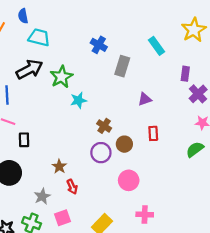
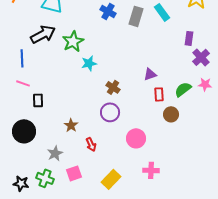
gray rectangle: (122, 66) -> (136, 16), moved
purple triangle: (145, 99) -> (150, 74), moved
brown circle: (124, 144) -> (171, 114), moved
green semicircle: (195, 149) -> (183, 89), moved
red arrow: (72, 187) -> (91, 144), moved

